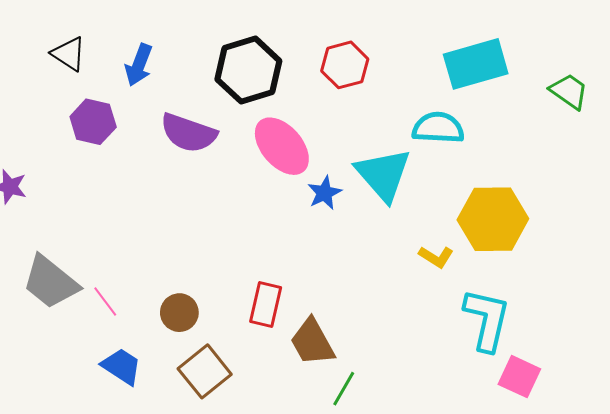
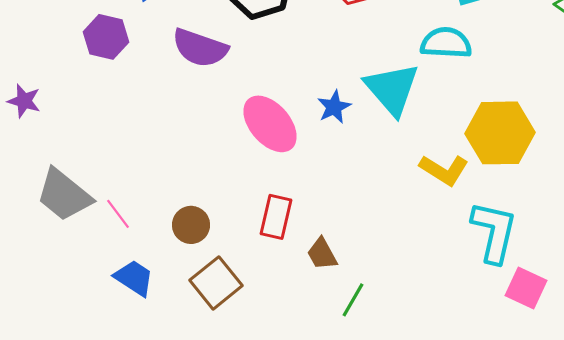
pink ellipse: (282, 146) -> (270, 124), moved
yellow L-shape: (436, 257) -> (444, 170), size x1.4
brown trapezoid: (312, 342) -> (322, 254), size x0.7

